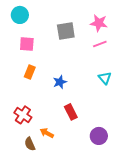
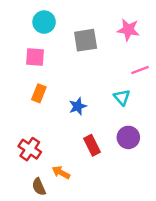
cyan circle: (20, 15) -> (44, 22), moved
pink line: (100, 44) -> (140, 70), moved
cyan triangle: (105, 78) -> (122, 97), moved
purple circle: (99, 136) -> (128, 137), moved

